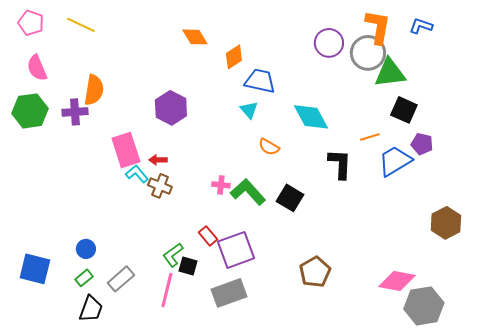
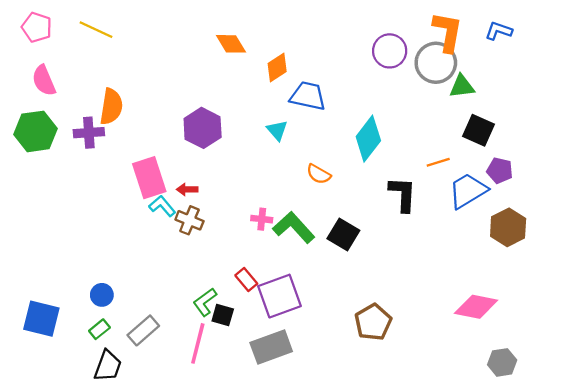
green triangle: (390, 73) -> (462, 86), size x0.7
cyan triangle: (249, 110) -> (277, 130), moved
cyan diamond: (311, 117) -> (368, 139), turned 66
brown hexagon: (446, 223) -> (508, 227), moved
pink diamond: (397, 281) -> (476, 307), moved
gray hexagon: (424, 306) -> (502, 362), size x0.6

